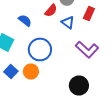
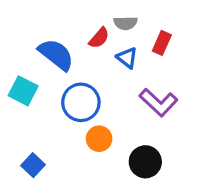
blue semicircle: (25, 20) -> (56, 54), size x1.6
blue square: (11, 72) -> (33, 165), moved
orange circle: (31, 72) -> (99, 139), moved

